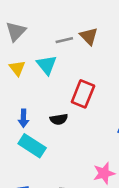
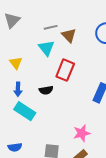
brown triangle: (89, 36) -> (69, 35), moved
cyan triangle: (47, 65) -> (46, 48), moved
yellow triangle: (17, 68) -> (16, 63), moved

